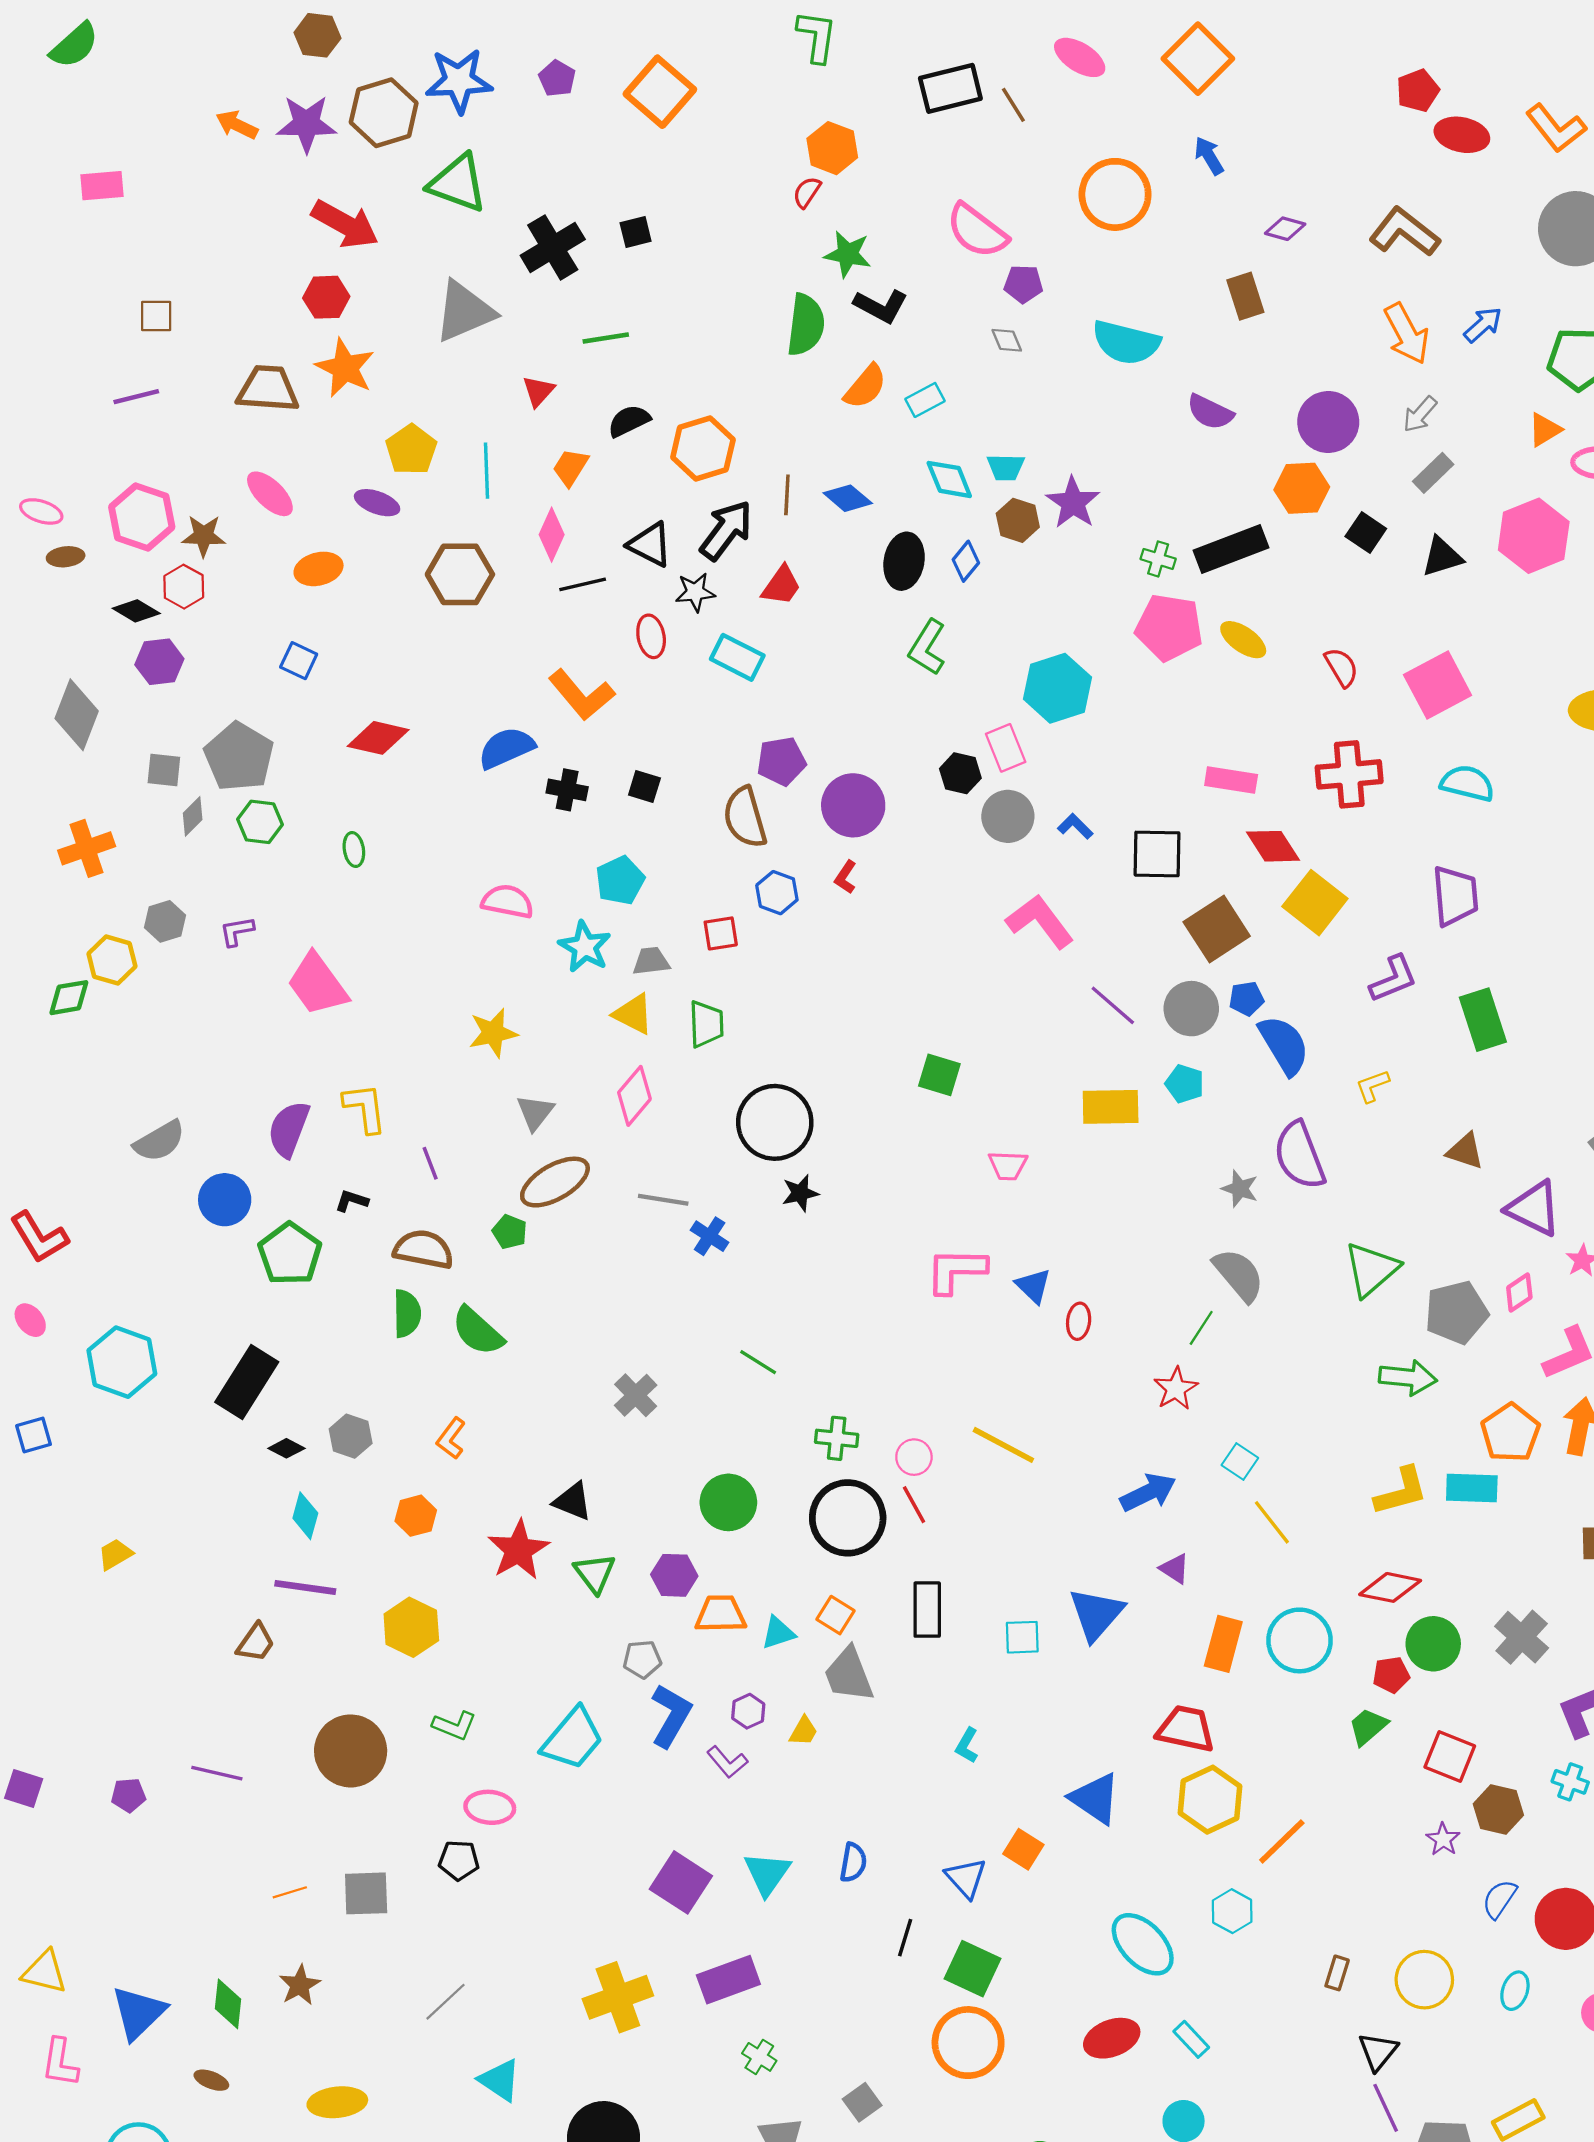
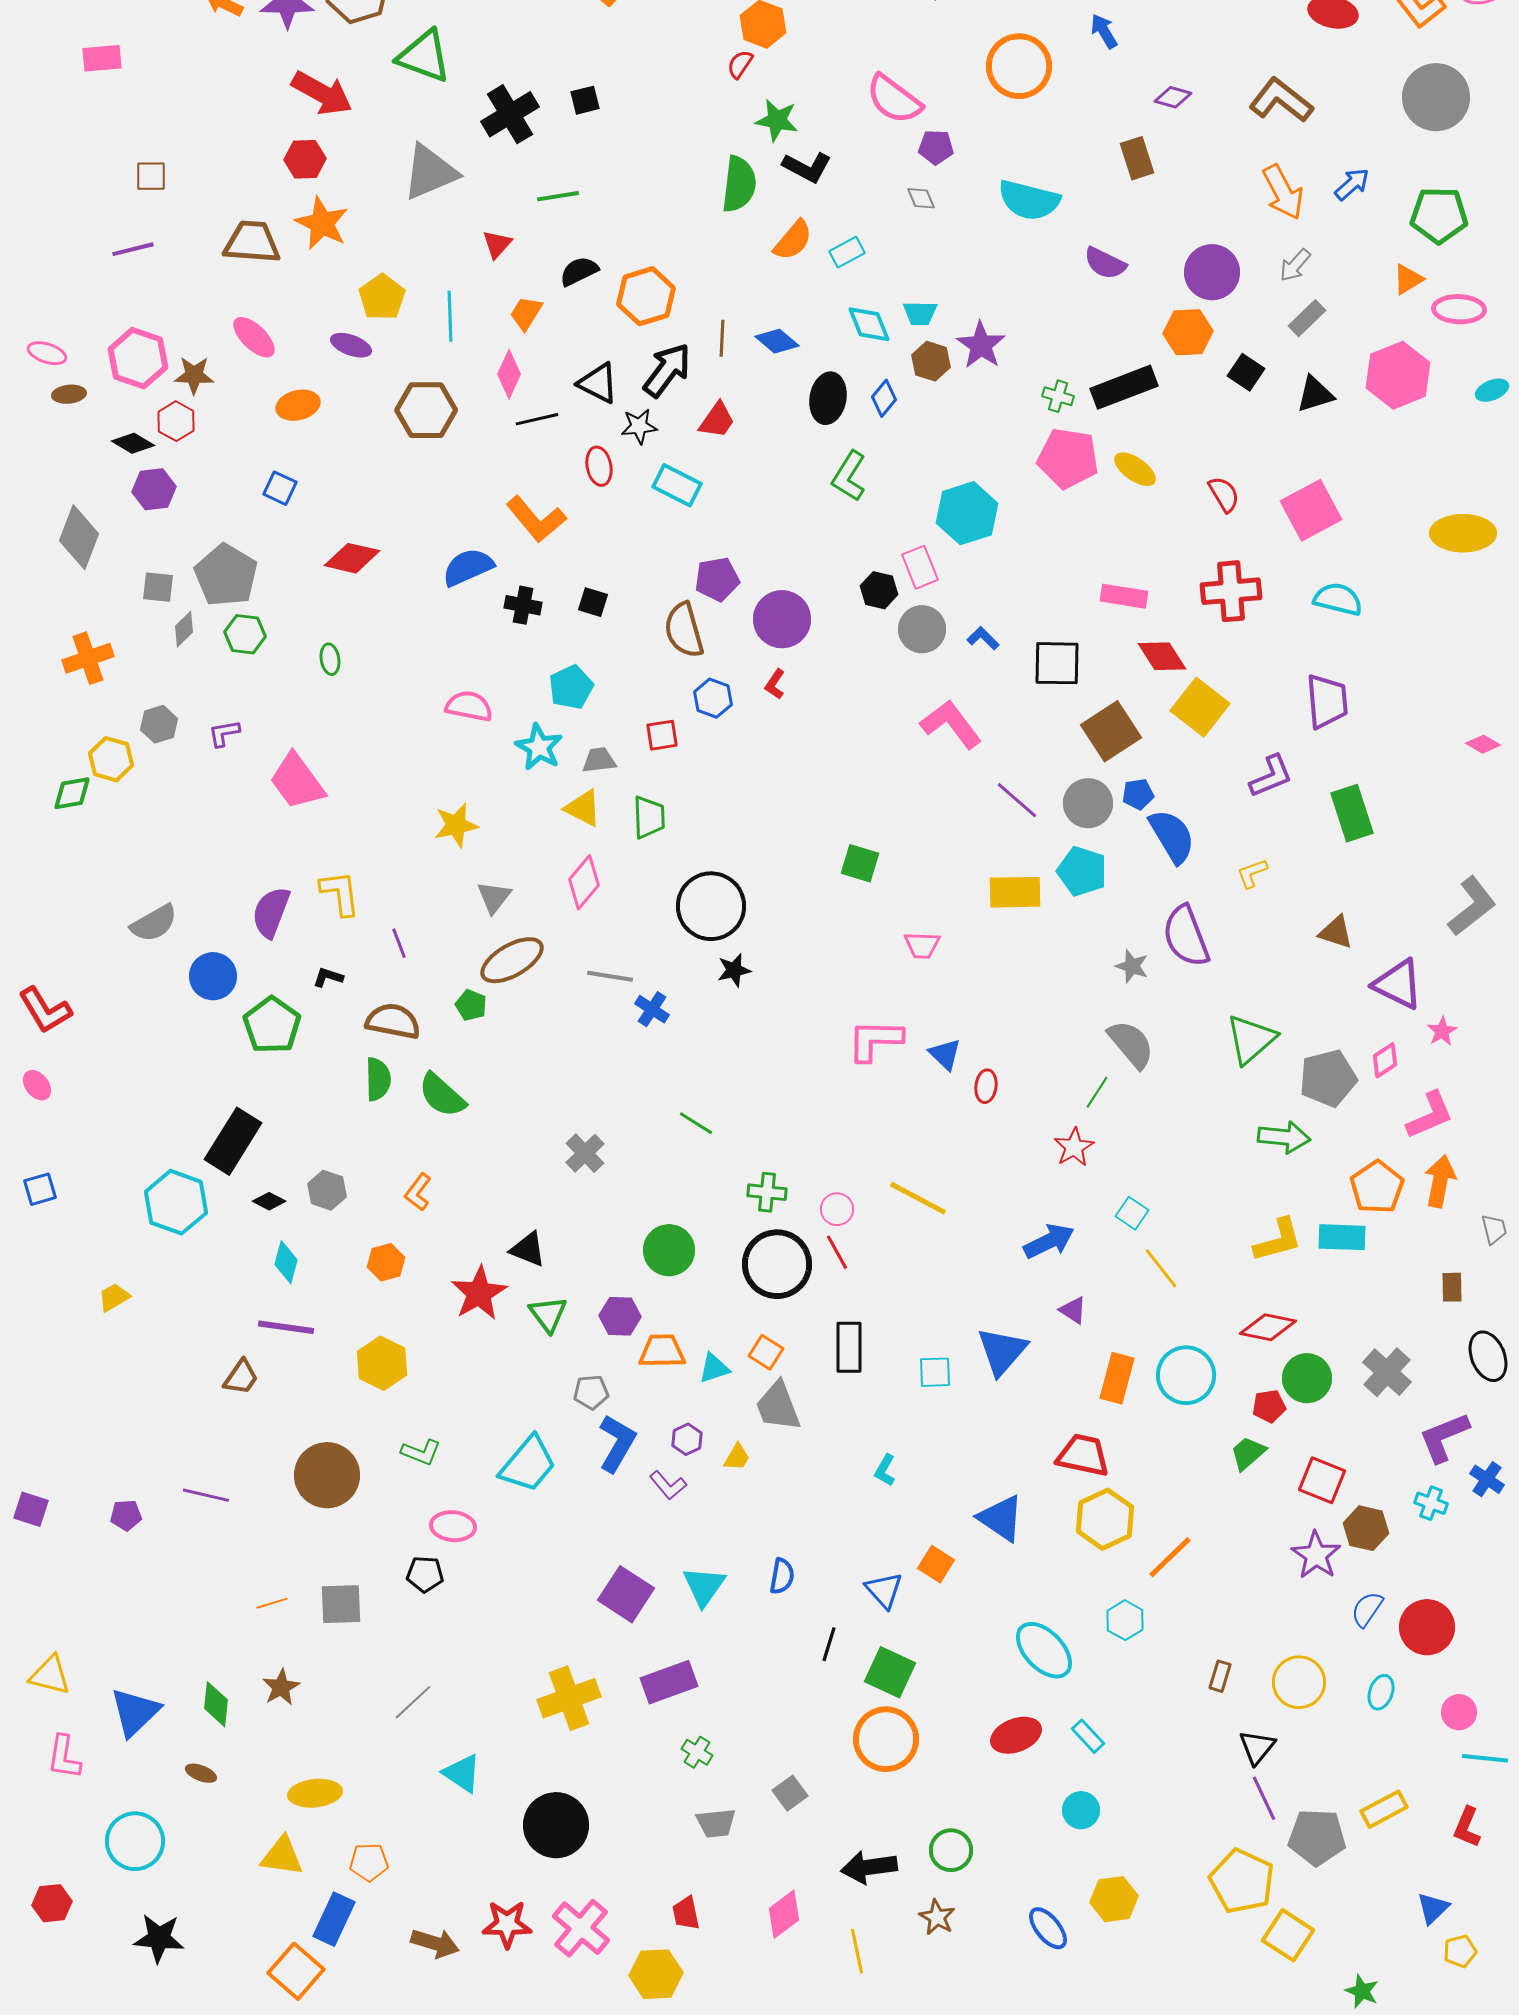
cyan pentagon: (1185, 1084) -> (1082, 871), size x1.4
cyan hexagon: (122, 1362) -> (176, 1202), moved
purple star: (1443, 1839) -> (1316, 1555), size x1.6

